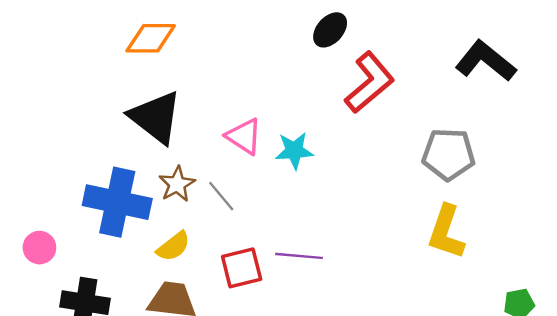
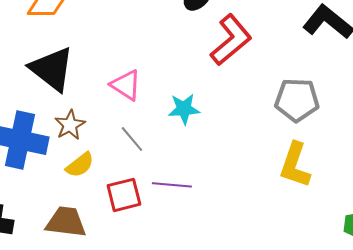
cyan star: (294, 151) -> (184, 109), moved
gray line: (221, 196) -> (132, 139), moved
yellow semicircle: (173, 246) -> (80, 165), moved

